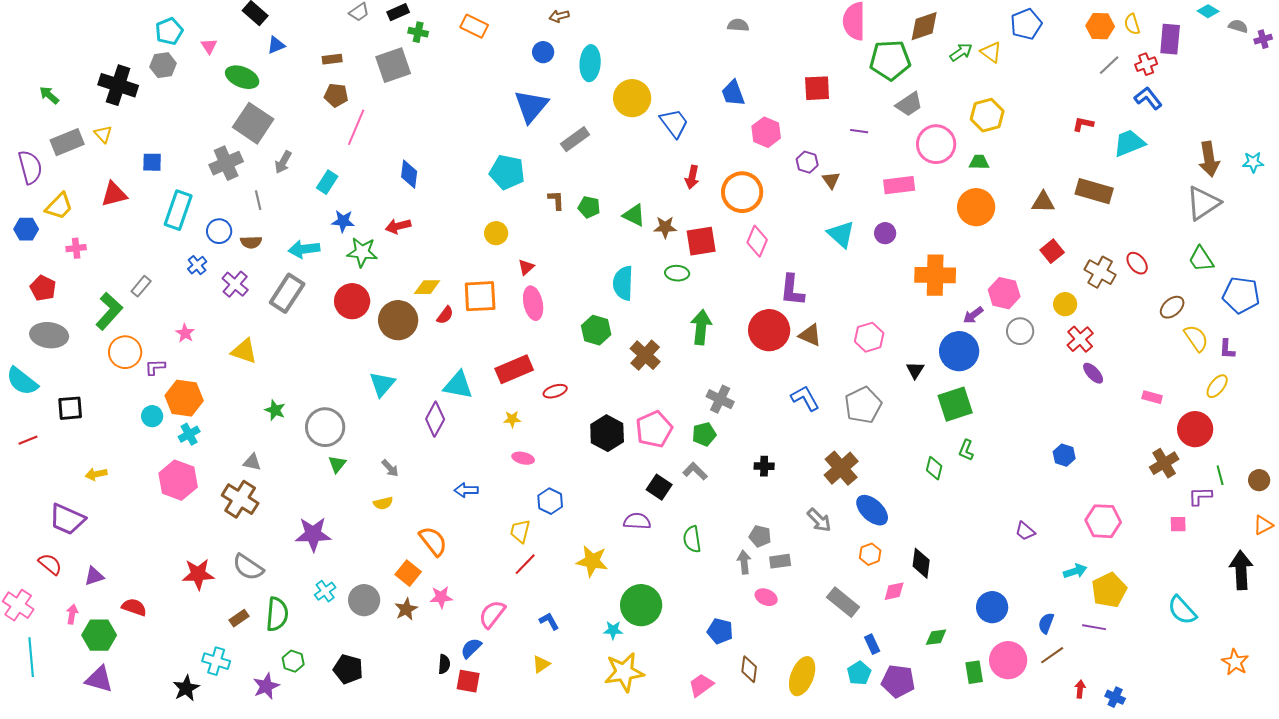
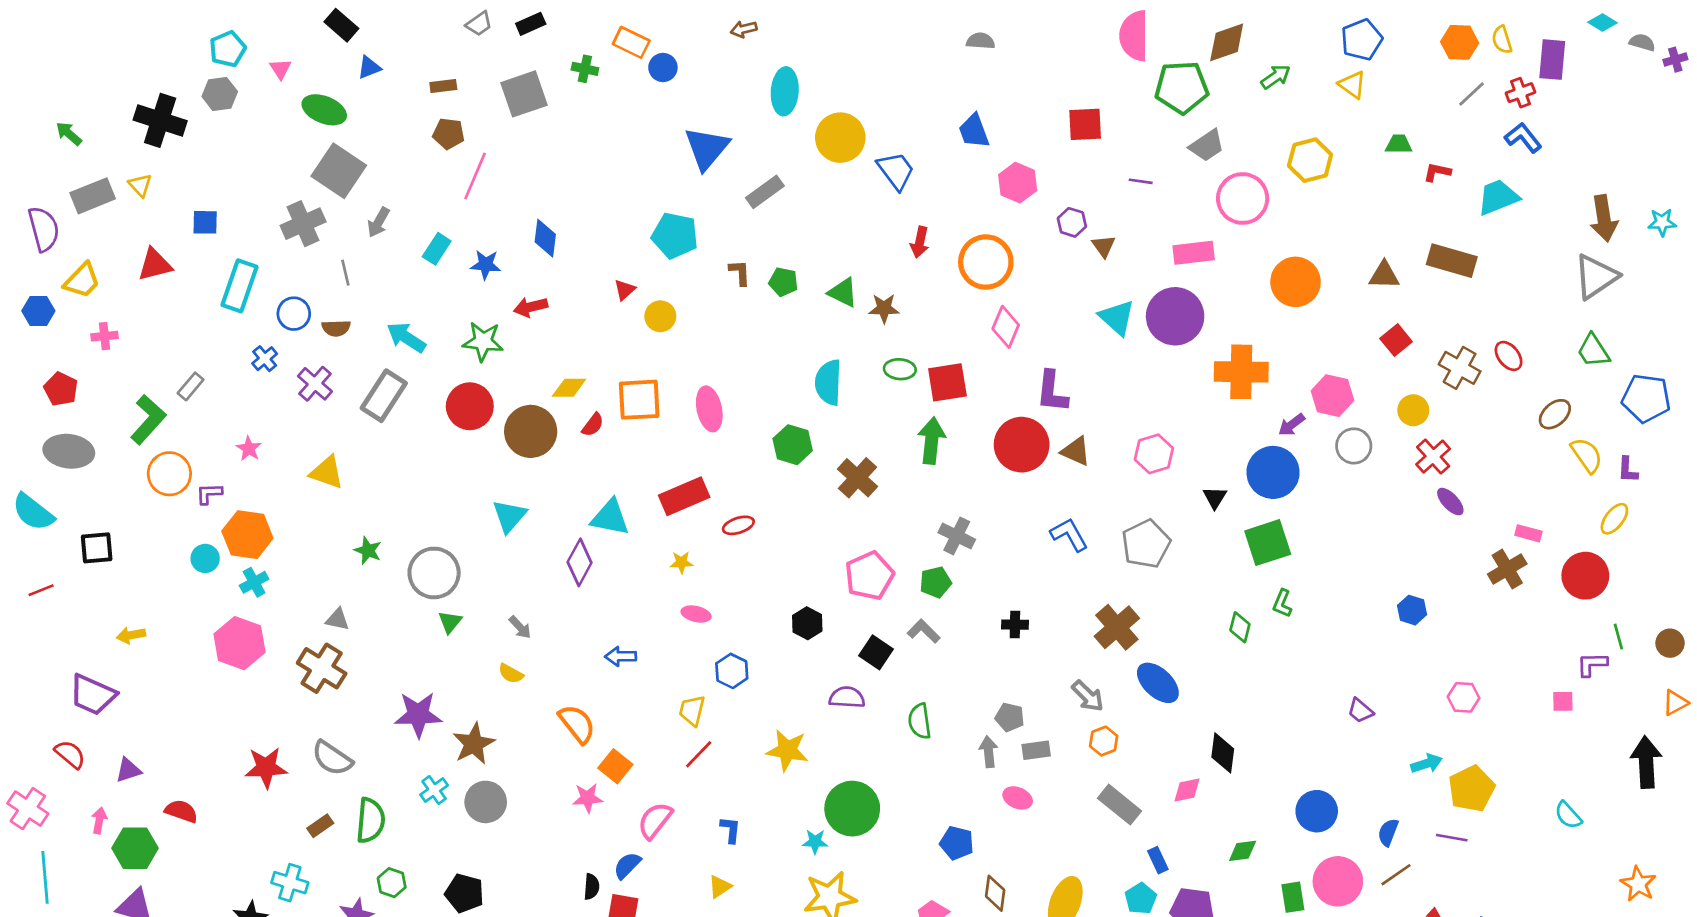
green cross: (418, 32) -> (585, 69), moved
blue circle: (543, 52) -> (663, 67), moved
yellow triangle: (991, 52) -> (1352, 85), moved
green trapezoid: (979, 162) -> (1399, 144), moved
blue star: (343, 221) -> (486, 265), moved
purple circle: (885, 233) -> (1175, 316), size x2.0
red square: (701, 241) -> (947, 382), moved
cyan arrow: (304, 249) -> (406, 337), turned 40
red triangle: (526, 267) -> (625, 290), moved
black hexagon: (607, 433) -> (807, 623), moved, size x0.7
brown cross: (1164, 463) -> (1507, 569), moved
yellow semicircle: (383, 503) -> (511, 674), turned 42
pink hexagon: (1103, 521) -> (1464, 697), size x0.7
orange hexagon: (870, 554) -> (1104, 741), moved
orange square: (408, 573) -> (615, 766), moved
brown star: (406, 609) -> (474, 744), moved, size x1.4
cyan semicircle: (1182, 610) -> (1568, 815), size x0.7
blue L-shape: (549, 621) -> (730, 830), turned 35

